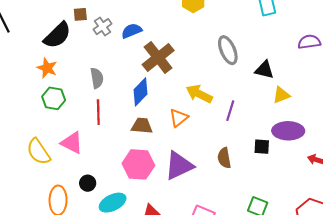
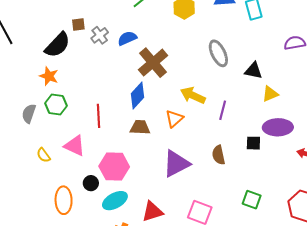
gray semicircle: (97, 78) -> (29, 114), moved, turned -150
yellow semicircle: (38, 152) -> (43, 155), size x0.6
pink hexagon: (138, 164) -> (114, 166), moved

